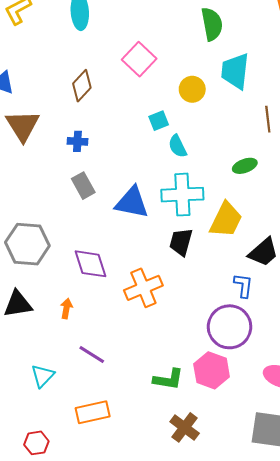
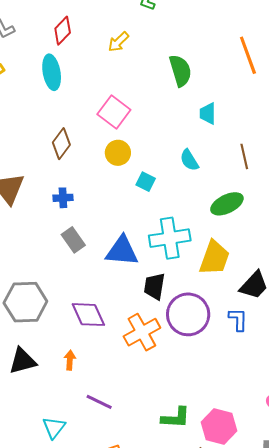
cyan trapezoid: (235, 71) -> (208, 114), size x0.6
yellow circle: (192, 89) -> (118, 153), moved
cyan square: (159, 121) -> (146, 182), moved, turned -36
cyan semicircle: (178, 146) -> (189, 160), moved
green ellipse: (245, 166) -> (227, 204), size x1.4
black trapezoid: (181, 242) -> (154, 286), moved
purple circle: (230, 327) -> (188, 314), moved
pink hexagon: (212, 370) -> (219, 426), moved

